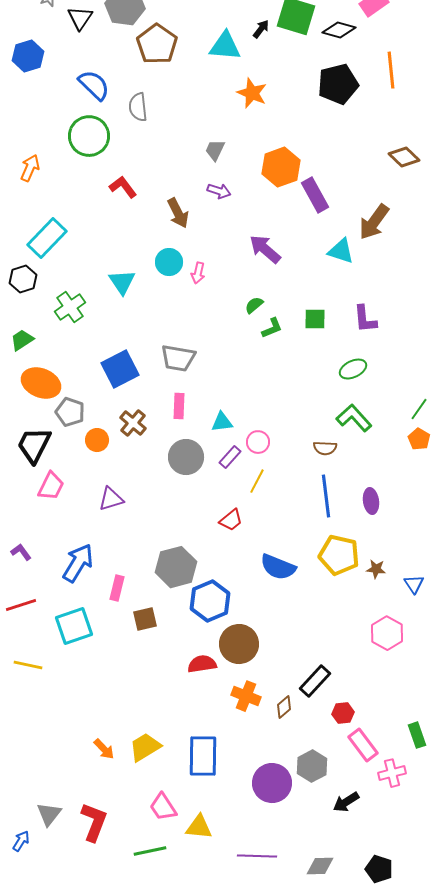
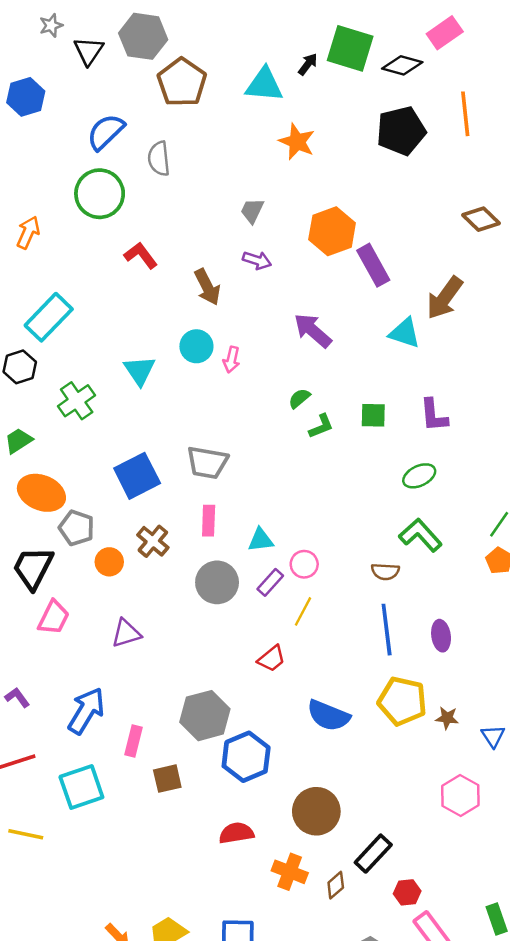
blue semicircle: (94, 85) -> (106, 132), turned -88
brown circle: (239, 644) -> (316, 811), moved

